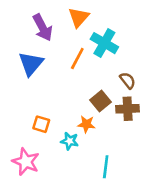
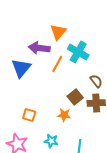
purple arrow: (43, 28) -> (39, 48), moved, turned 125
cyan star: (70, 141) -> (51, 141), moved

